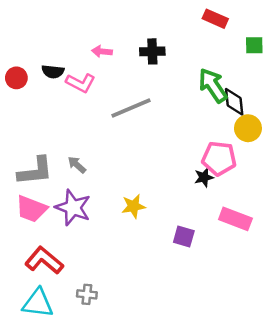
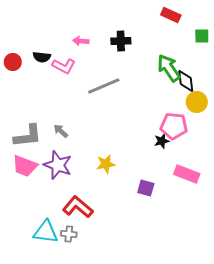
red L-shape: (44, 260) -> (78, 207), moved
cyan triangle: (38, 303) -> (46, 232), moved

